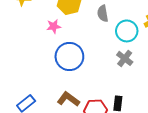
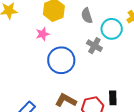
gray cross: (125, 58) -> (94, 46), moved

